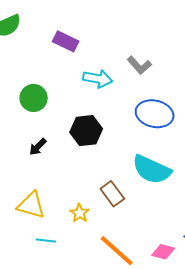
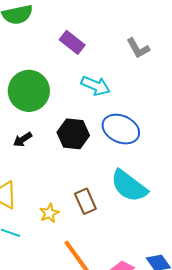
gray L-shape: (139, 65) -> (138, 48), moved
green circle: (34, 98) -> (29, 91), size x1.5
blue ellipse: (155, 114) -> (121, 129), moved

